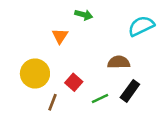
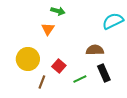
green arrow: (84, 15) -> (58, 11), moved
black rectangle: (130, 91) -> (104, 73), turned -60

